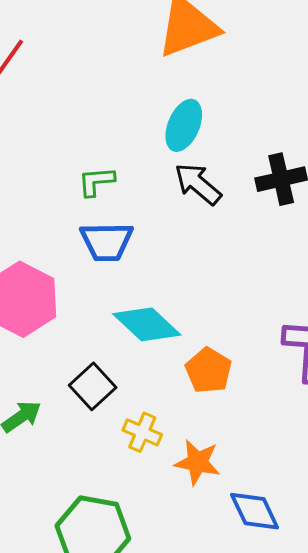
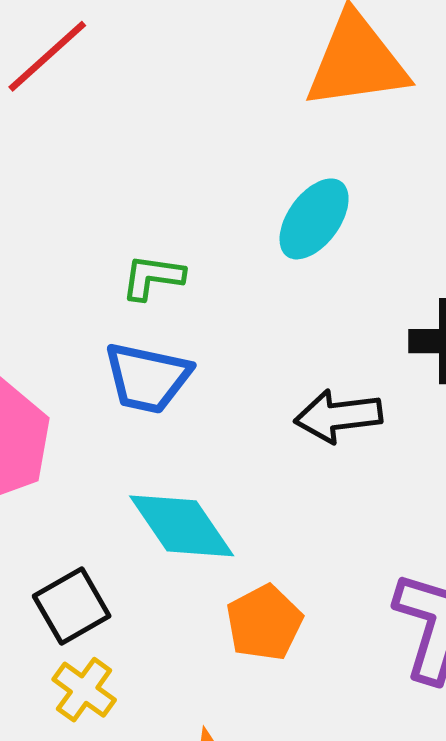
black arrow: (198, 184) -> (338, 416), moved, turned -60
yellow cross: (142, 432) -> (84, 690), moved

